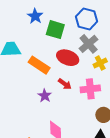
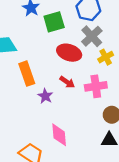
green square: (55, 30) -> (54, 22), turned -30
orange rectangle: (39, 65) -> (27, 74), moved, turned 40

